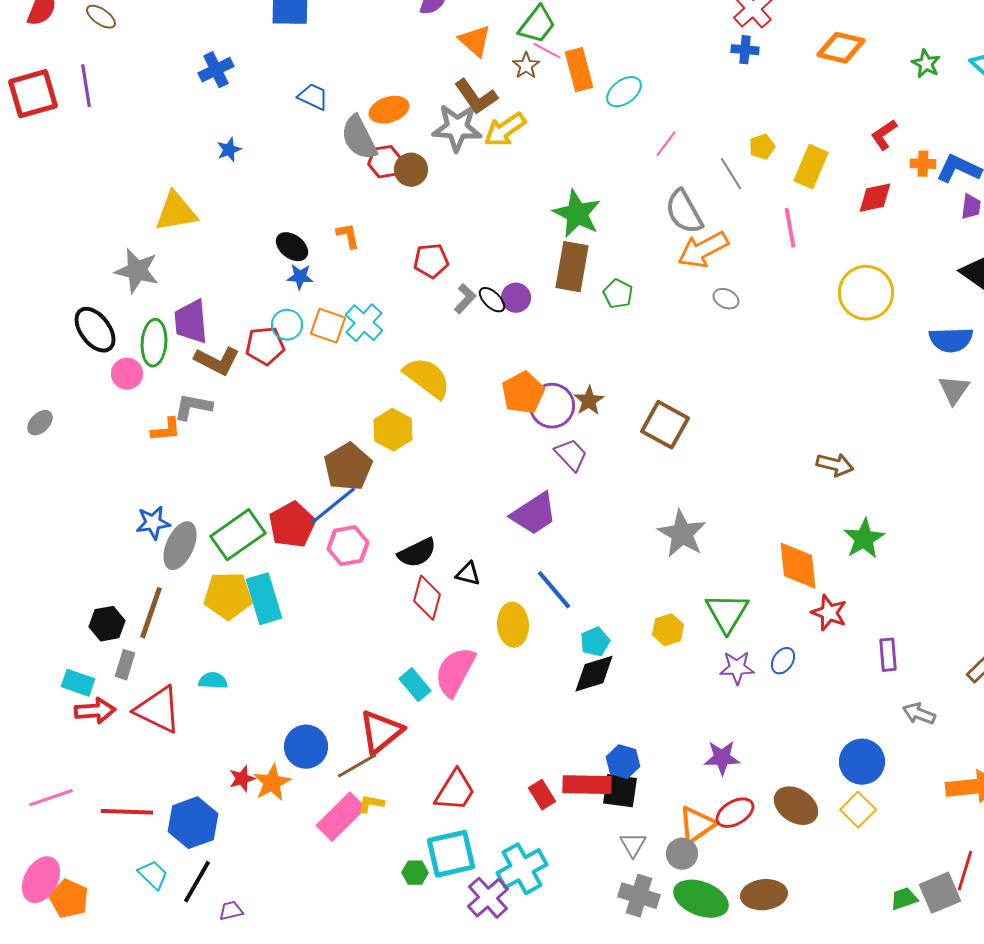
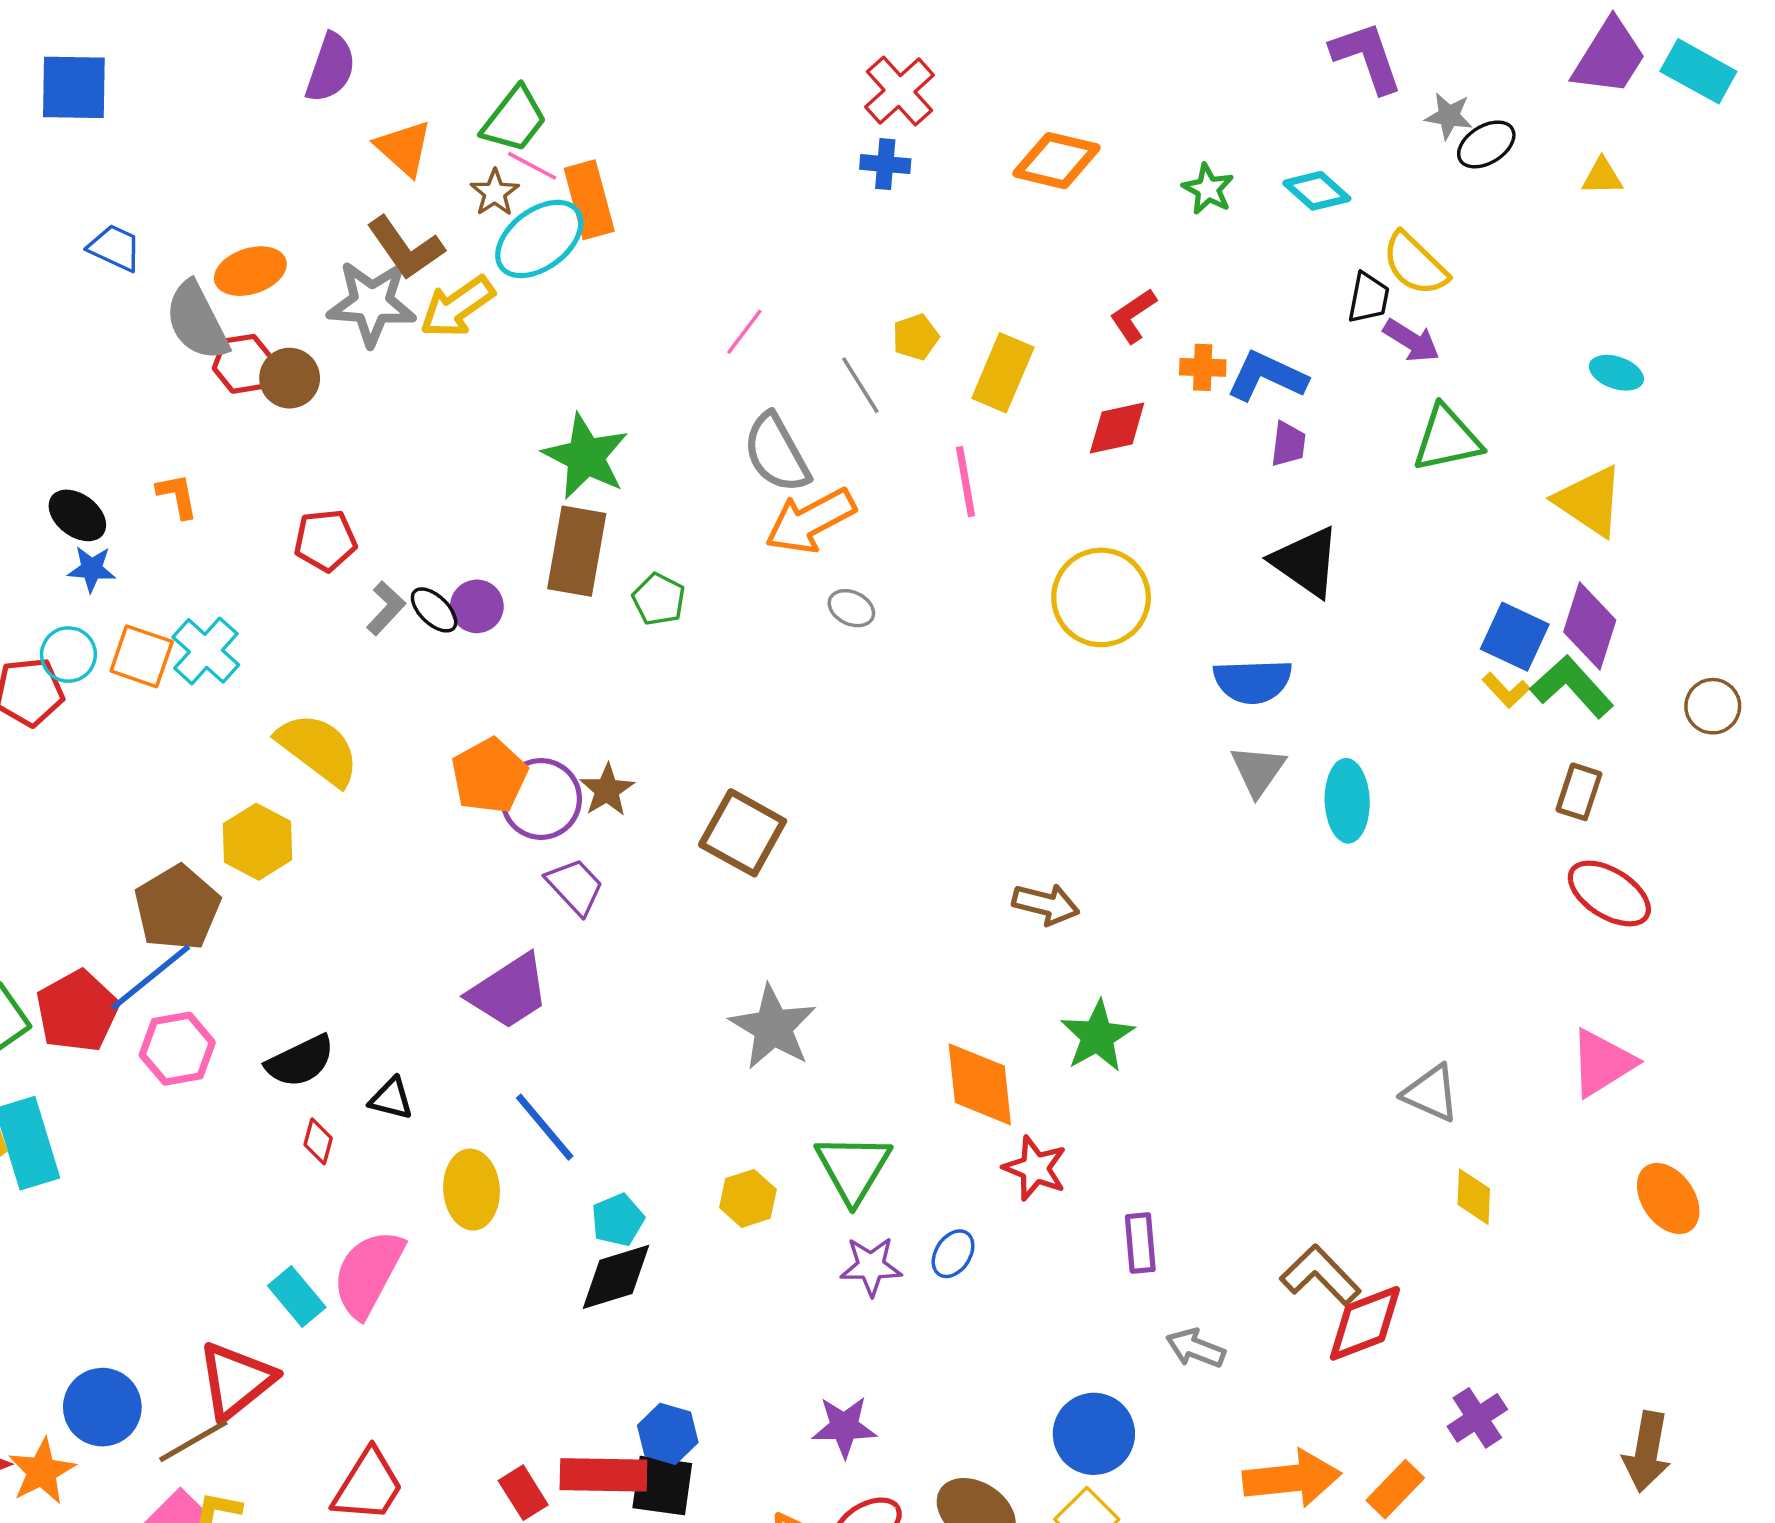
cyan ellipse: (624, 92) -> (539, 239), moved, size x1.4
red diamond: (427, 598) -> (318, 1141), size x0.6

